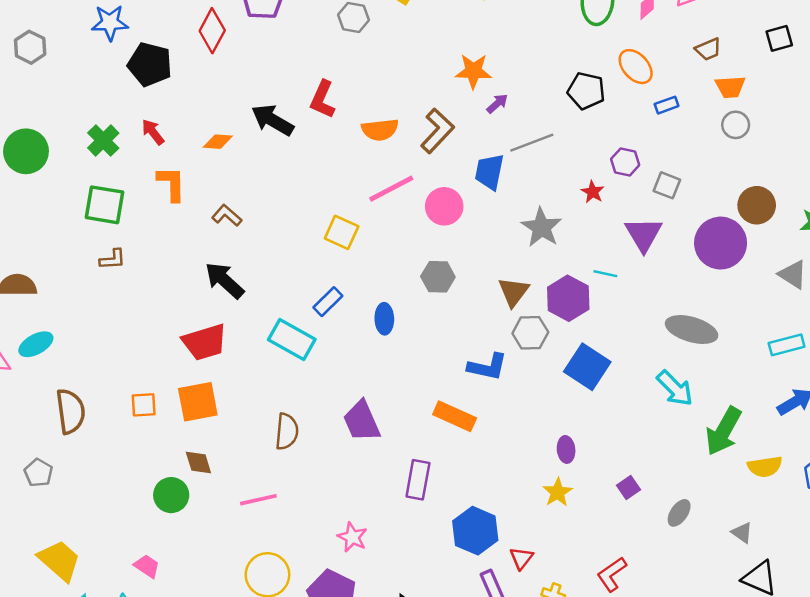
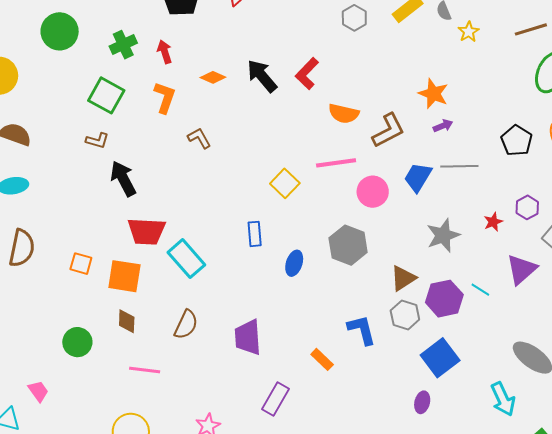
gray hexagon: (438, 277) -> (348, 245), size x1.4
black arrow: (224, 280) -> (123, 179), moved
blue rectangle: (328, 302) -> (255, 234), turned -70
cyan rectangle: (292, 339) -> (186, 259), moved
blue L-shape: (487, 367) -> (362, 330), turned -136
orange rectangle: (455, 416) -> (322, 359), size x0.7
purple ellipse: (566, 449) -> (422, 402), moved
brown diamond: (198, 462) -> (127, 321), moved

